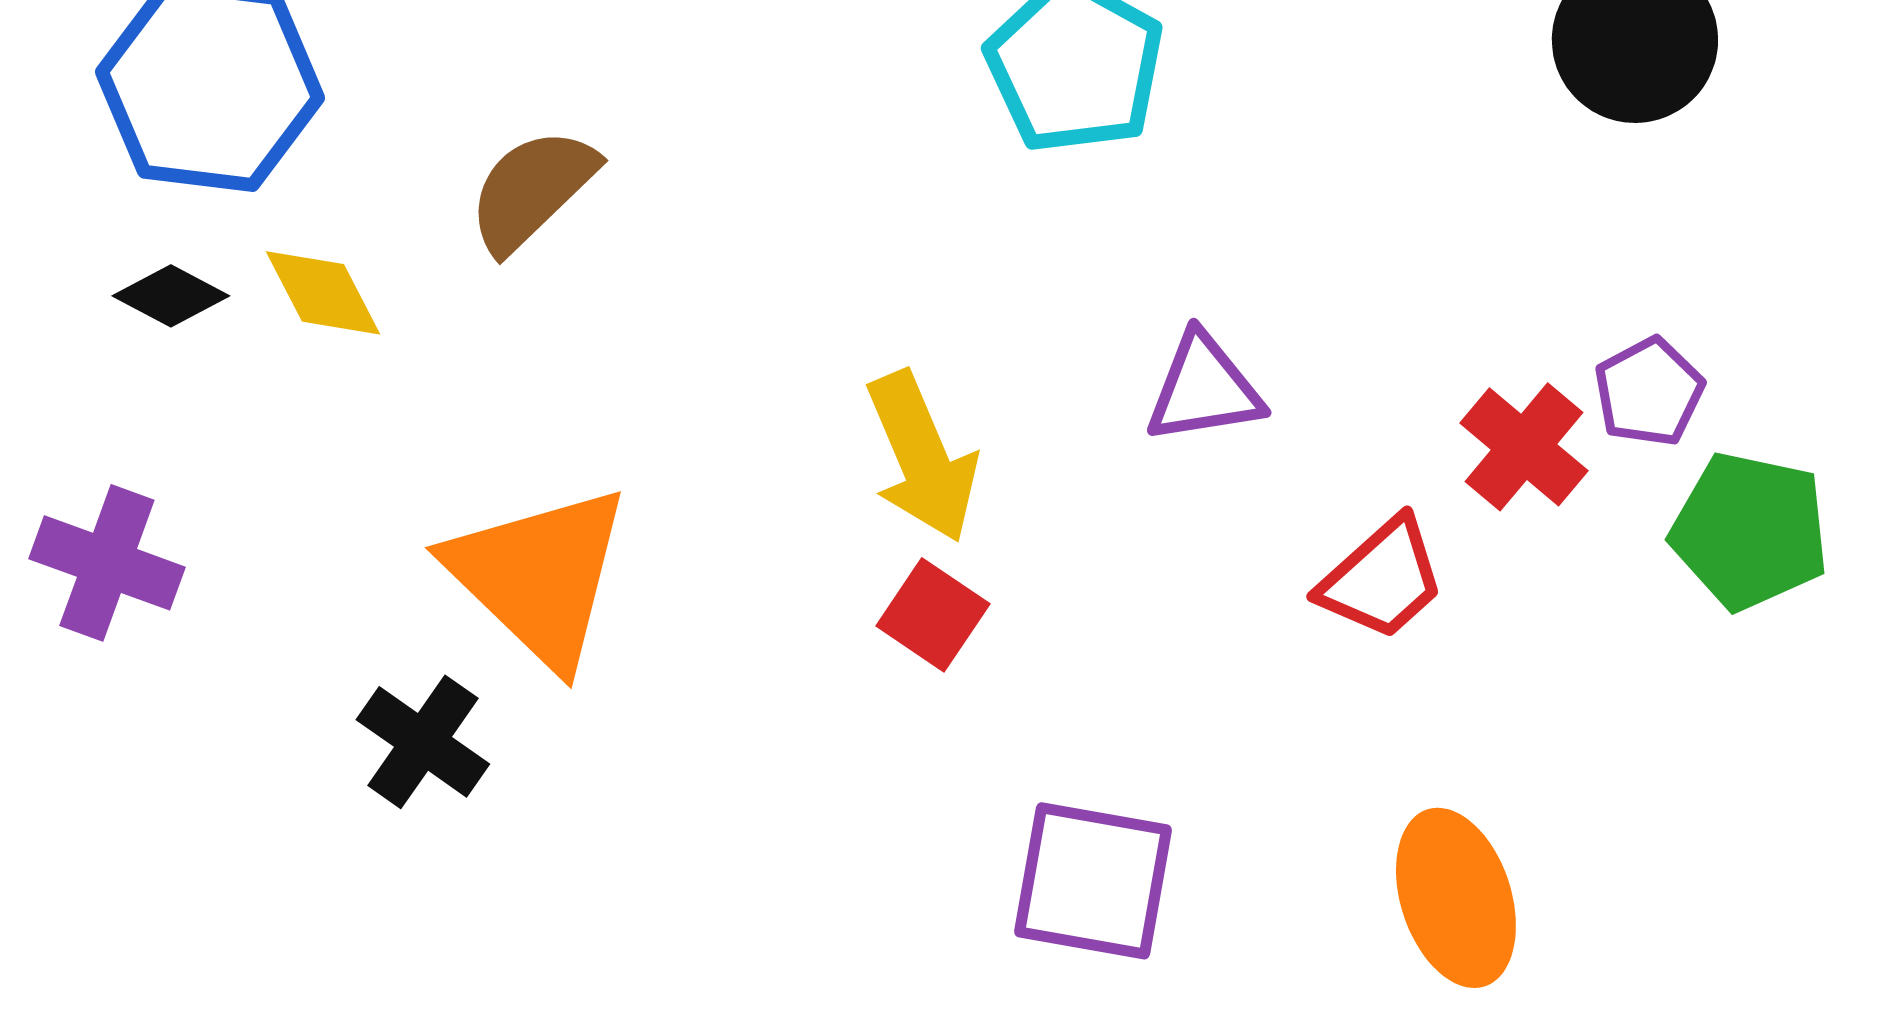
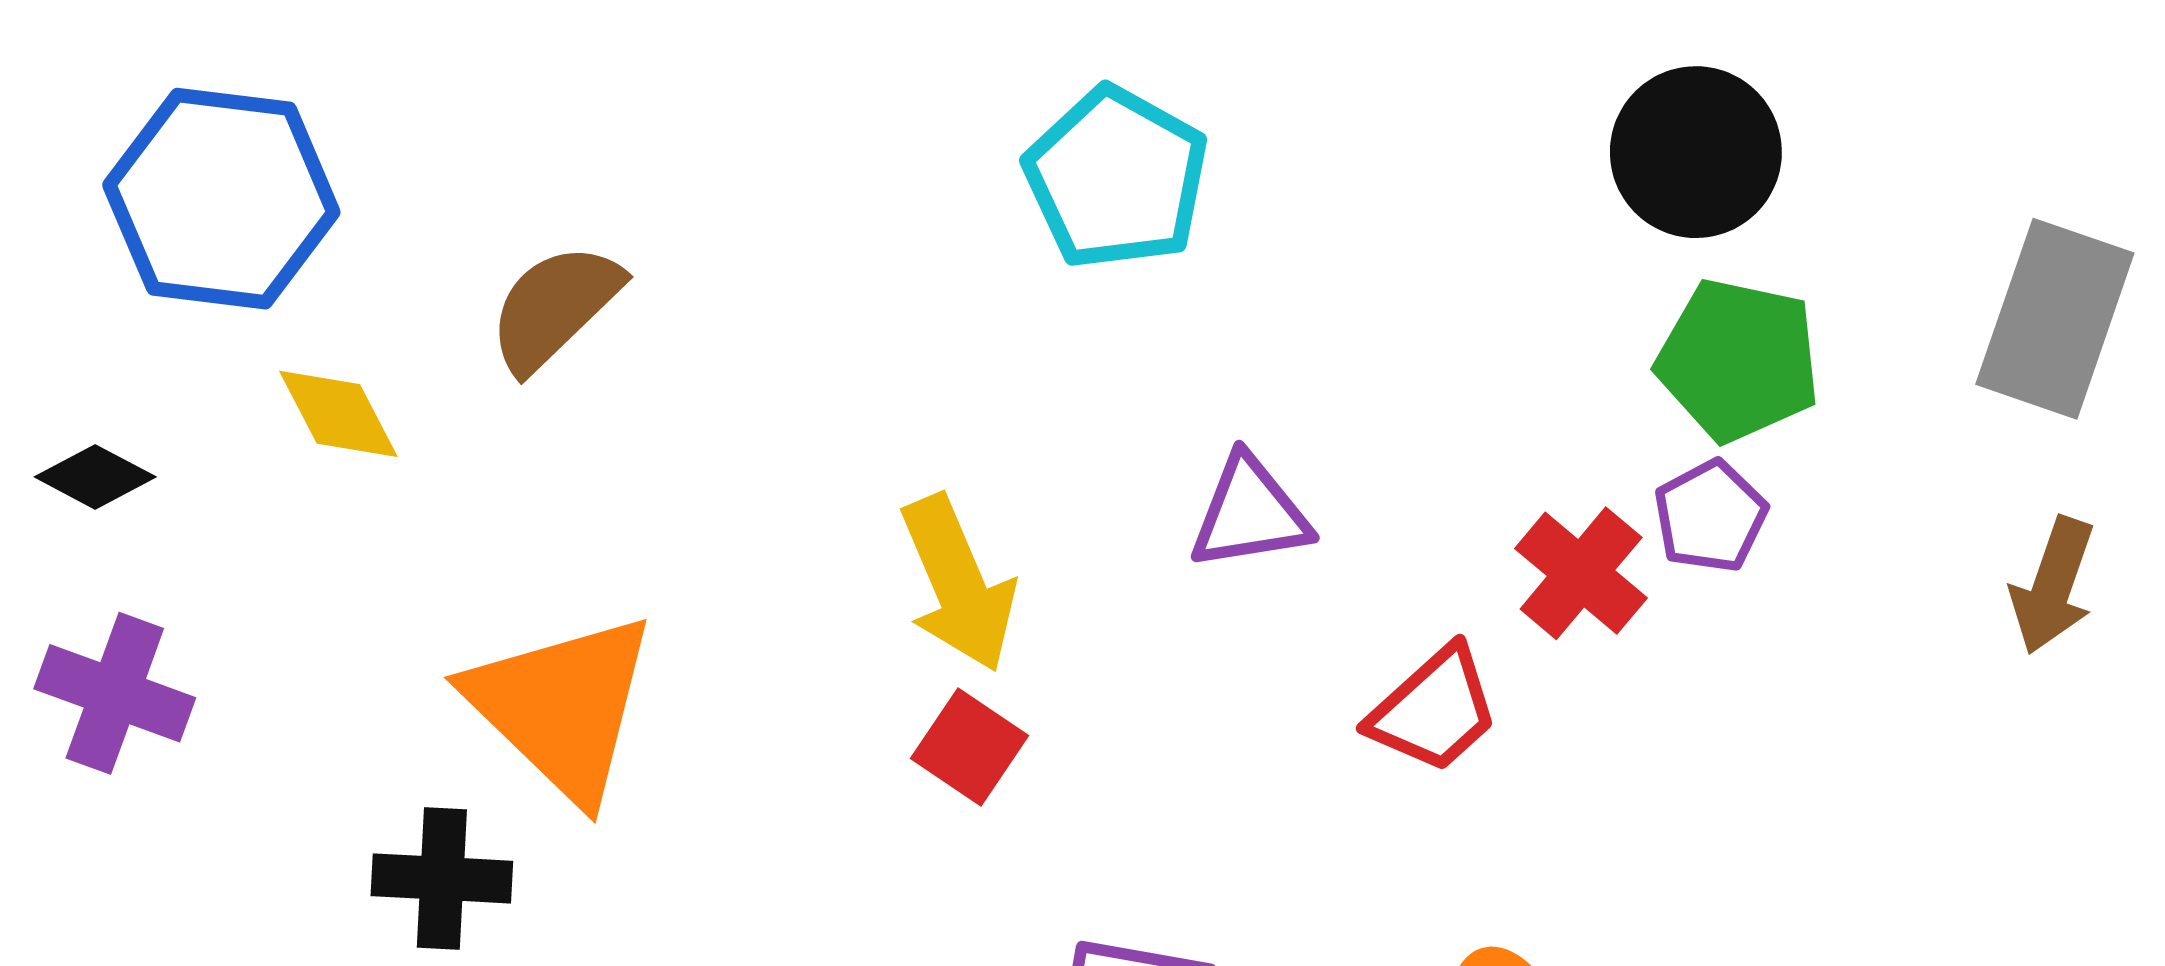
black diamond: (171, 296) -> (95, 477), moved
green pentagon: (1750, 531) -> (1738, 360), moved
black cross: (423, 742) -> (442, 878), turned -32

